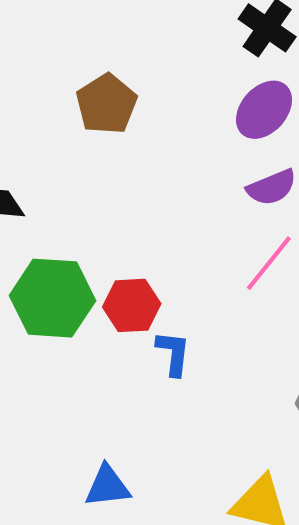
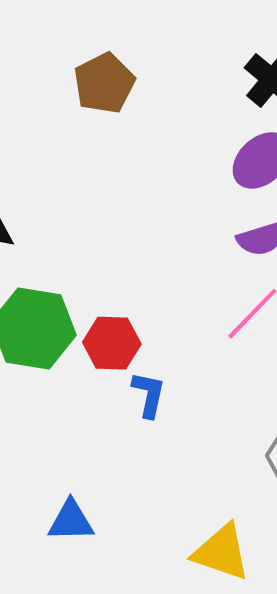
brown pentagon: (106, 104) -> (104, 83), moved

